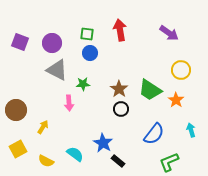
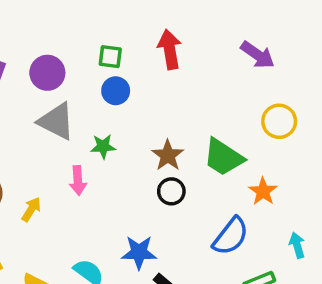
orange star: (176, 100) -> (263, 191), moved
yellow arrow: (43, 127) -> (31, 209), moved
cyan arrow: (191, 130) -> (297, 245), moved
blue star: (103, 143) -> (139, 252), turned -30

